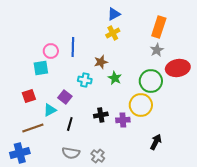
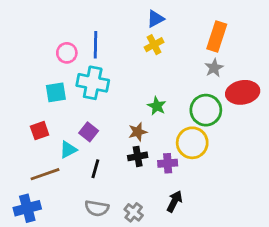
blue line: (73, 47) -> (95, 45), moved
pink circle: (51, 51) -> (67, 53), moved
brown star: (101, 62) -> (138, 132), moved
cyan cross: (85, 80) -> (93, 83), moved, size x1.6
black arrow: (156, 142) -> (174, 201), moved

